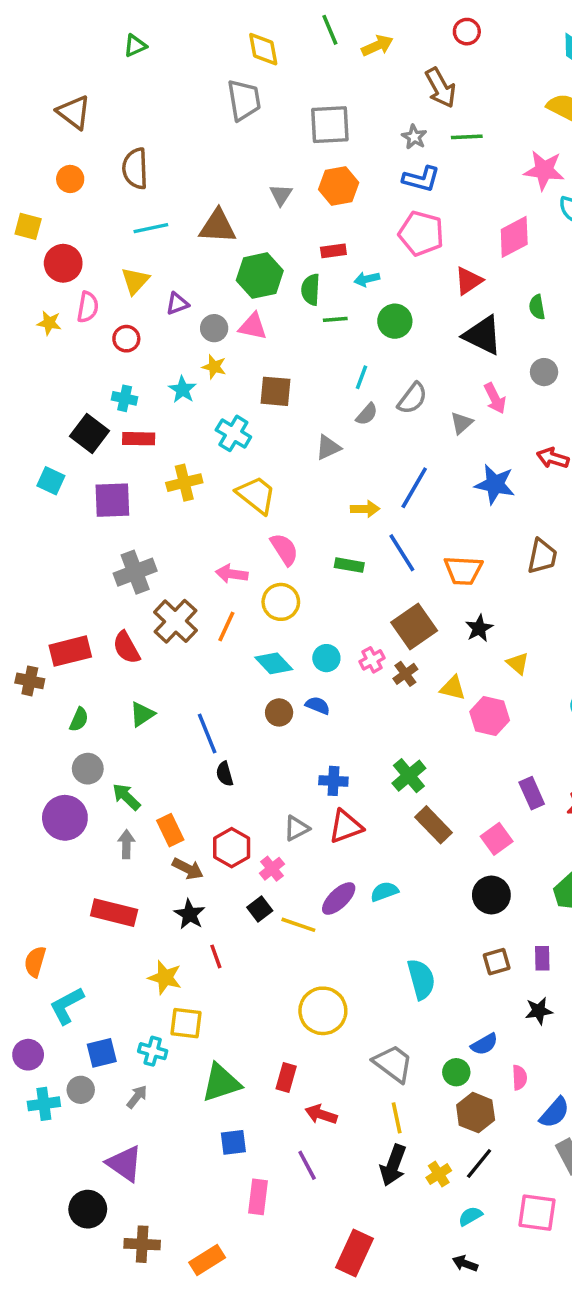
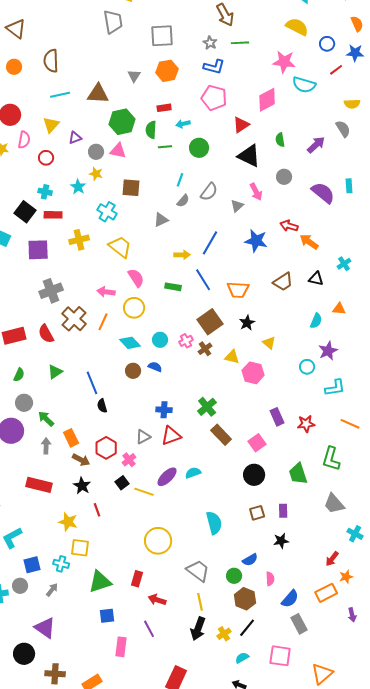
brown trapezoid: (542, 556) -> (283, 282), turned 45

